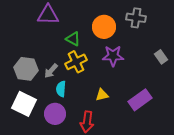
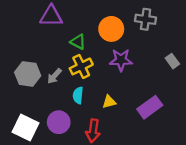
cyan semicircle: (61, 89) -> (78, 95), moved
white square: (24, 104) -> (25, 128), moved

